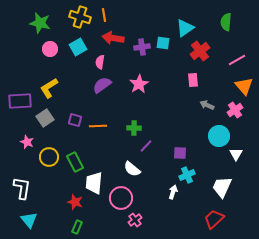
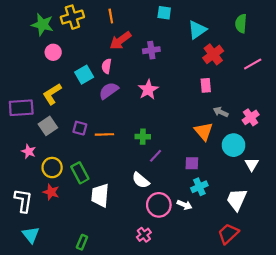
yellow cross: (80, 17) -> (72, 17), moved, turned -35
red arrow: (113, 38) -> (120, 41), turned -45
cyan square: (163, 43) -> (164, 13), moved
cyan square: (78, 47) -> (84, 75), moved
orange triangle: (244, 86) -> (204, 131), moved
white arrow: (173, 192) -> (184, 205), turned 96
pink circle: (121, 198) -> (159, 205), moved
red star: (75, 202) -> (51, 192), moved

